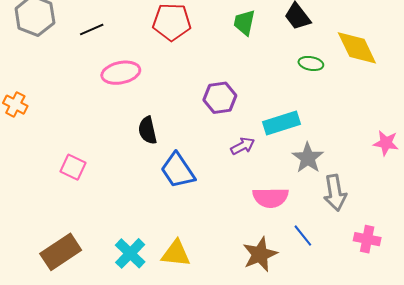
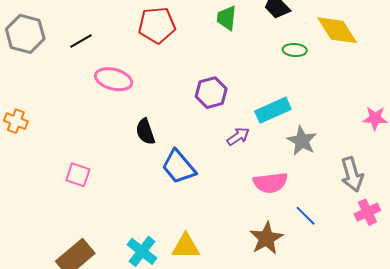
pink ellipse: (121, 73) -> (114, 79), turned 33
gray arrow: (335, 193) -> (352, 174), moved
pink cross: (367, 239) -> (367, 212), turned -30

